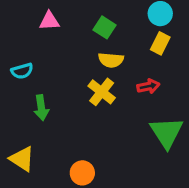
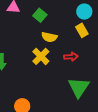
green square: (105, 27) -> (40, 15), moved
yellow rectangle: (160, 43) -> (82, 30), turned -64

